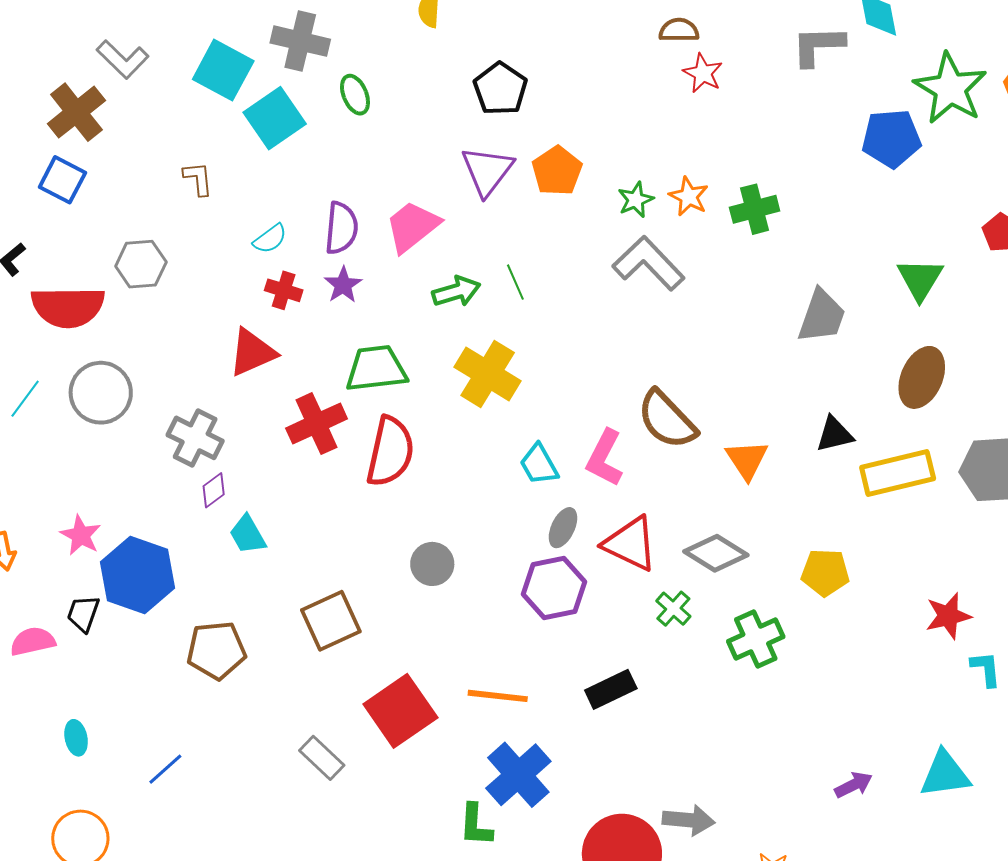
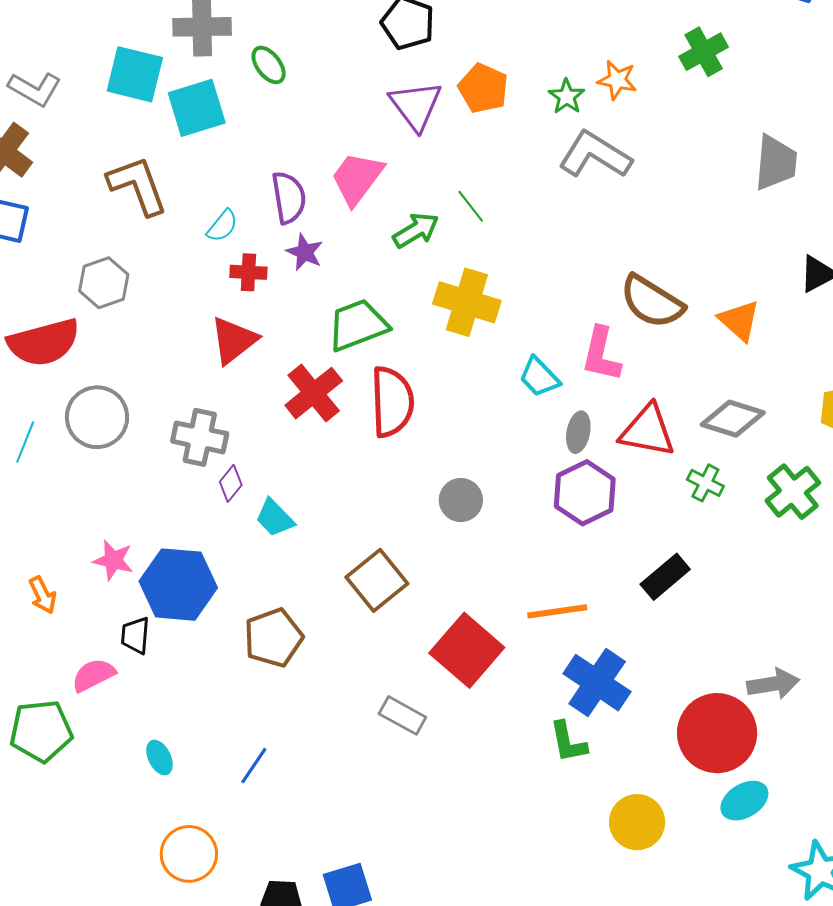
cyan square: (275, 118) -> (197, 108), turned 32
brown L-shape: (198, 179) -> (138, 186), size x1.8
green cross: (755, 209) -> (704, 52), moved

